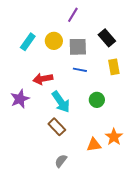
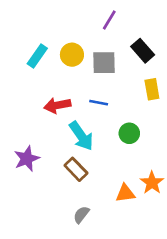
purple line: (73, 15) -> (109, 20), moved
blue line: (80, 70) -> (99, 103), moved
purple star: (20, 99) -> (27, 159), moved

